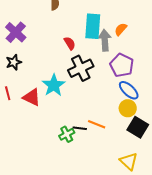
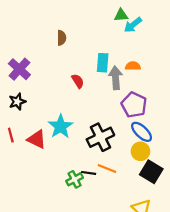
cyan rectangle: (93, 26) -> (103, 63), size x0.7
orange semicircle: (121, 29) -> (133, 66), turned 48
black cross: (81, 68) -> (100, 137), moved

